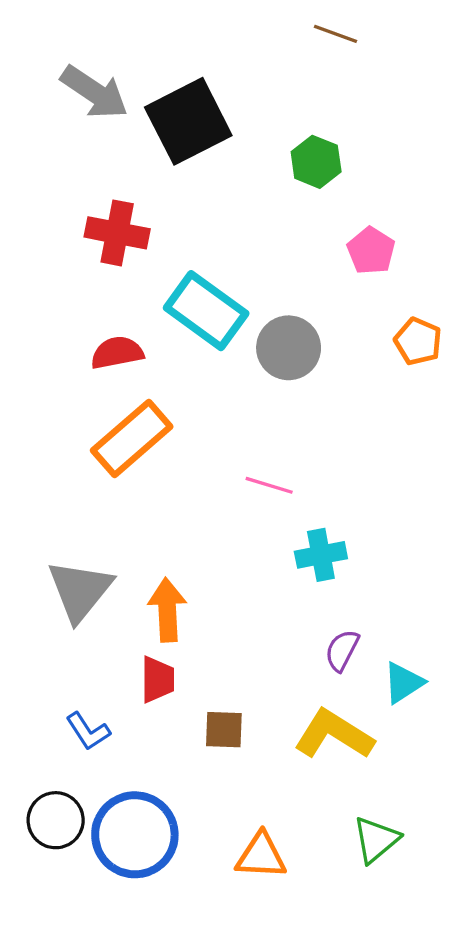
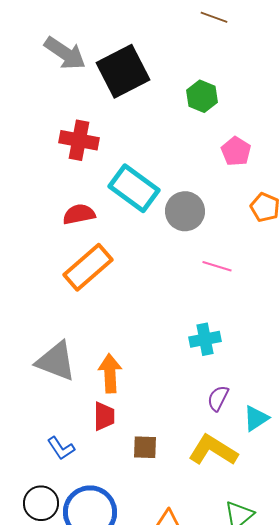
pink line: (269, 485) -> (217, 266), moved
gray triangle: (80, 590) -> (56, 361), turned -48

